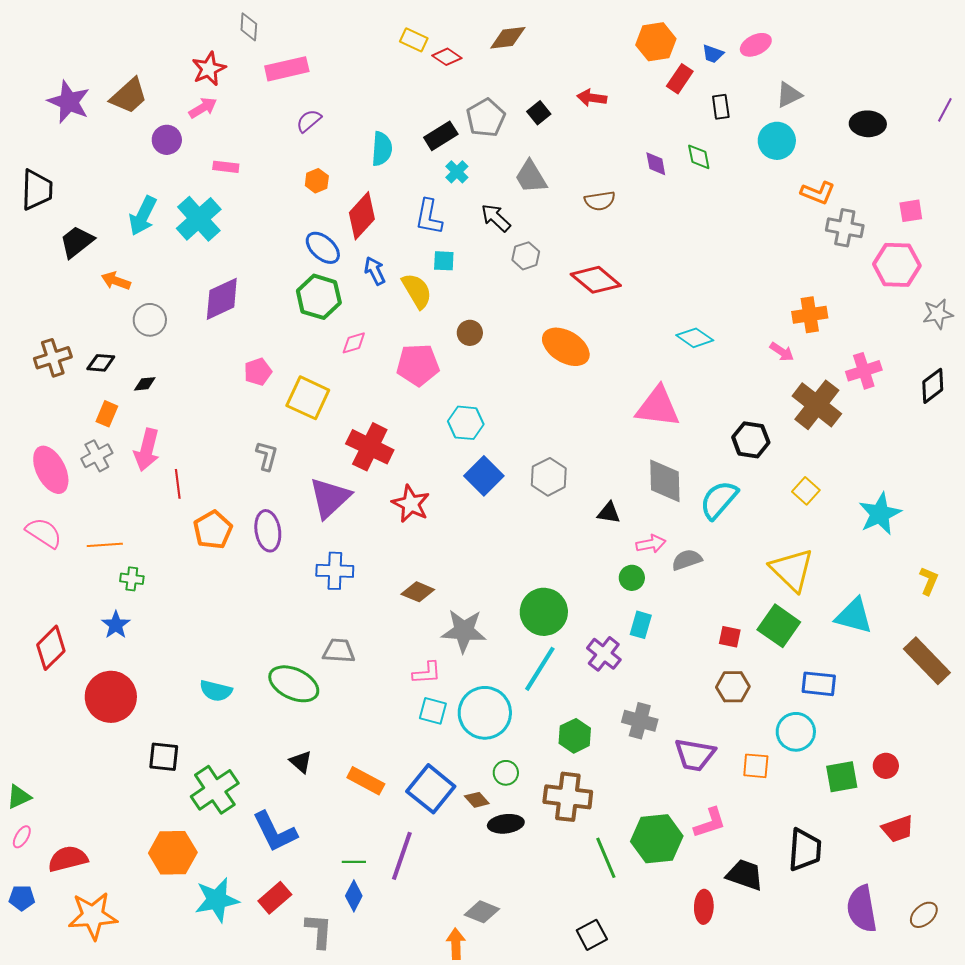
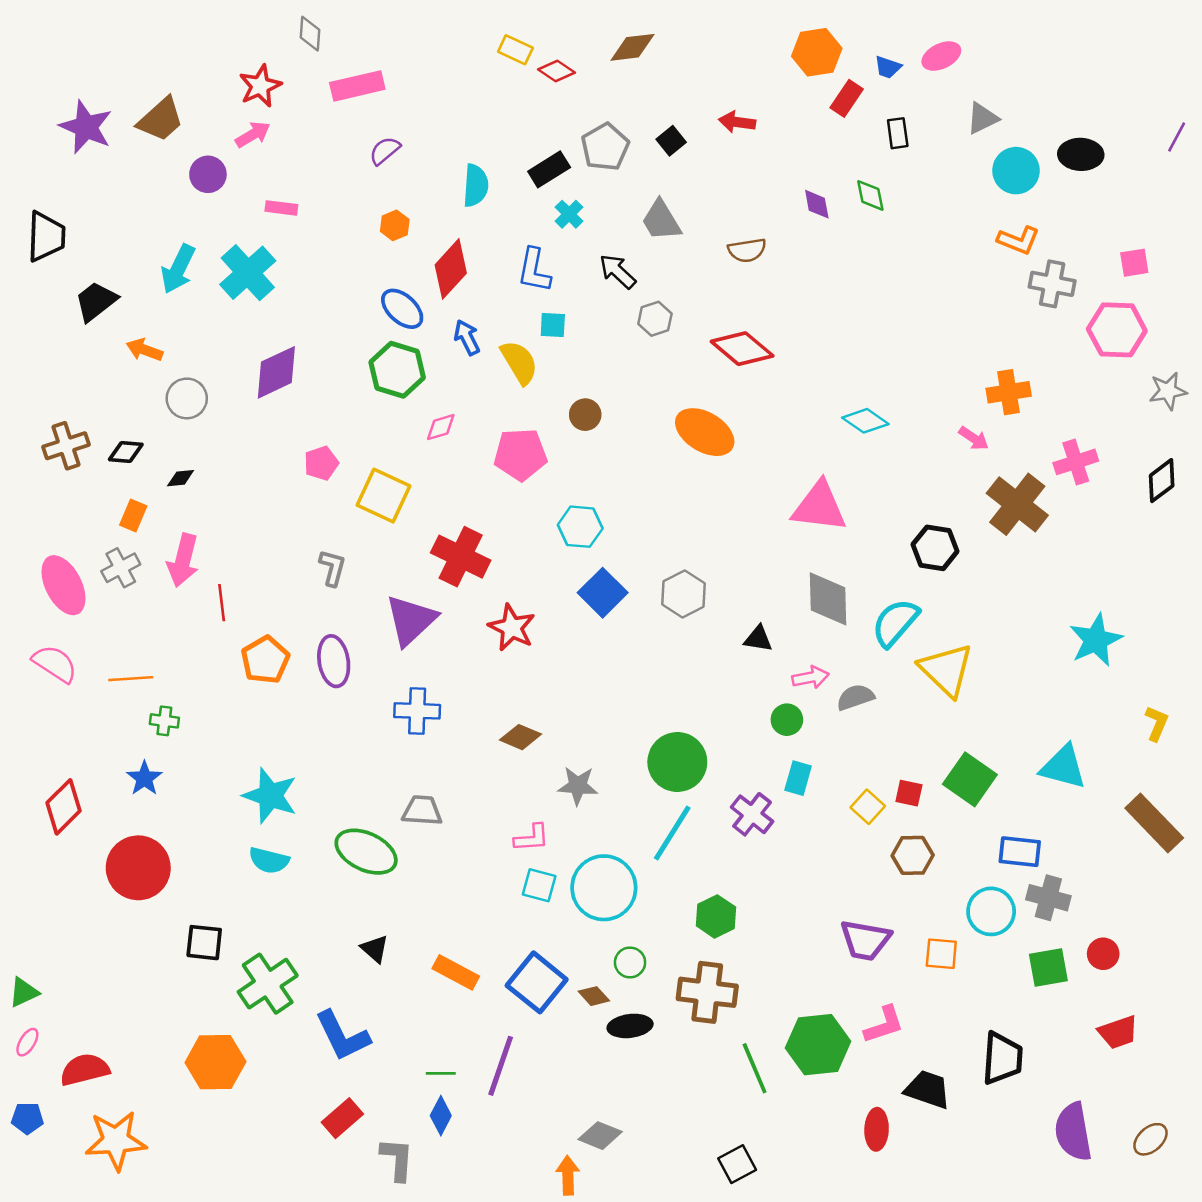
cyan circle: (777, 141) -> (1016, 171), moved
yellow square: (806, 491) -> (868, 807), moved
yellow triangle: (792, 570) -> (946, 670), moved
gray star: (464, 631) -> (578, 786), size x0.7
gray cross: (640, 721) -> (1048, 898), moved
cyan star: (217, 900) -> (270, 796), moved, turned 30

